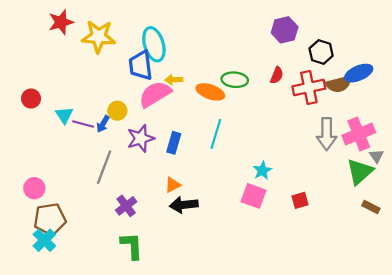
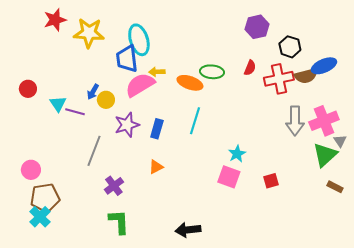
blue arrow: (103, 124) -> (93, 92), moved
black arrow: (184, 205) -> (188, 230), moved

